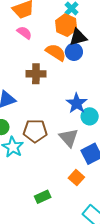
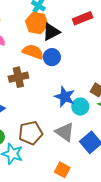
blue circle: (74, 52) -> (52, 57), moved
orange square: (76, 178) -> (62, 170), moved

